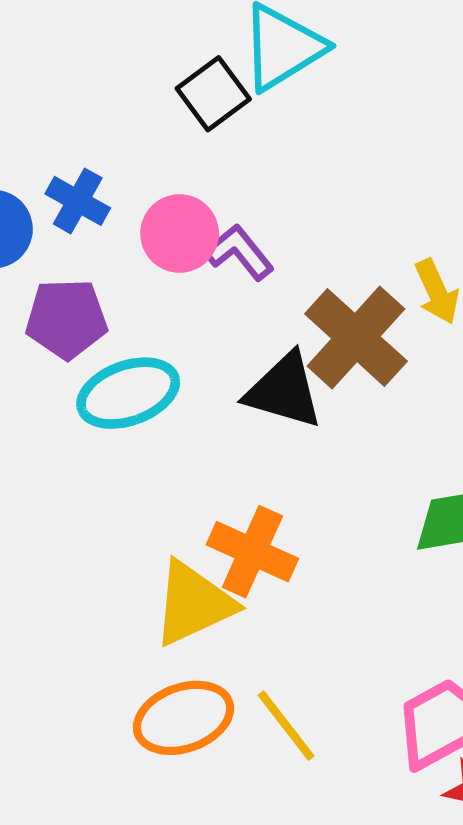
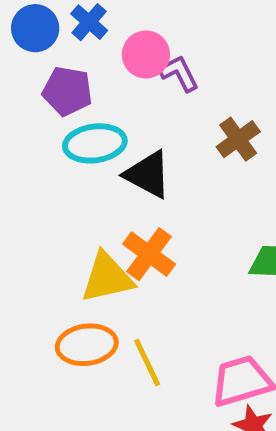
brown cross: (356, 338) -> (238, 139), size x0.7
black triangle: (284, 391) -> (148, 174), moved

